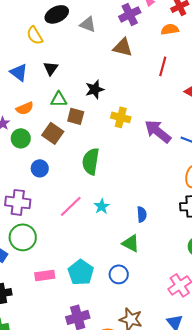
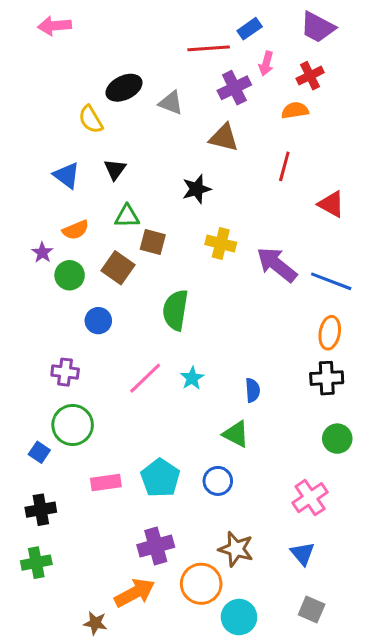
black star: (95, 89) -> (197, 189), moved
purple cross: (18, 202) -> (65, 372), size x0.7

